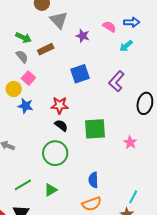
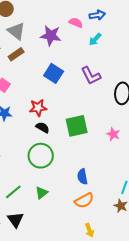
gray triangle: (59, 20) -> (16, 31), moved
purple star: (83, 36) -> (51, 36), size x1.5
blue square: (80, 74) -> (54, 73), turned -30
purple L-shape: (116, 81) -> (91, 76), turned -60

